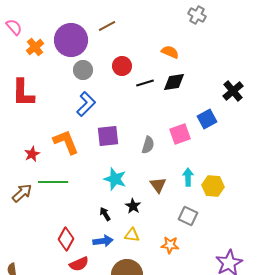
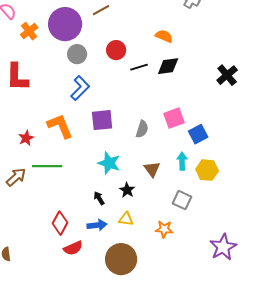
blue square: (207, 119) -> (198, 134), moved

